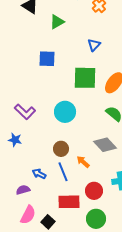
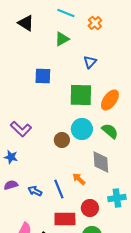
green triangle: (57, 22) -> (62, 39), moved
cyan circle: (65, 112) -> (82, 129), moved
gray diamond: (105, 145) -> (101, 162), turned 40
brown circle: (61, 149) -> (62, 140), moved
purple semicircle: (23, 190) -> (11, 185), moved

